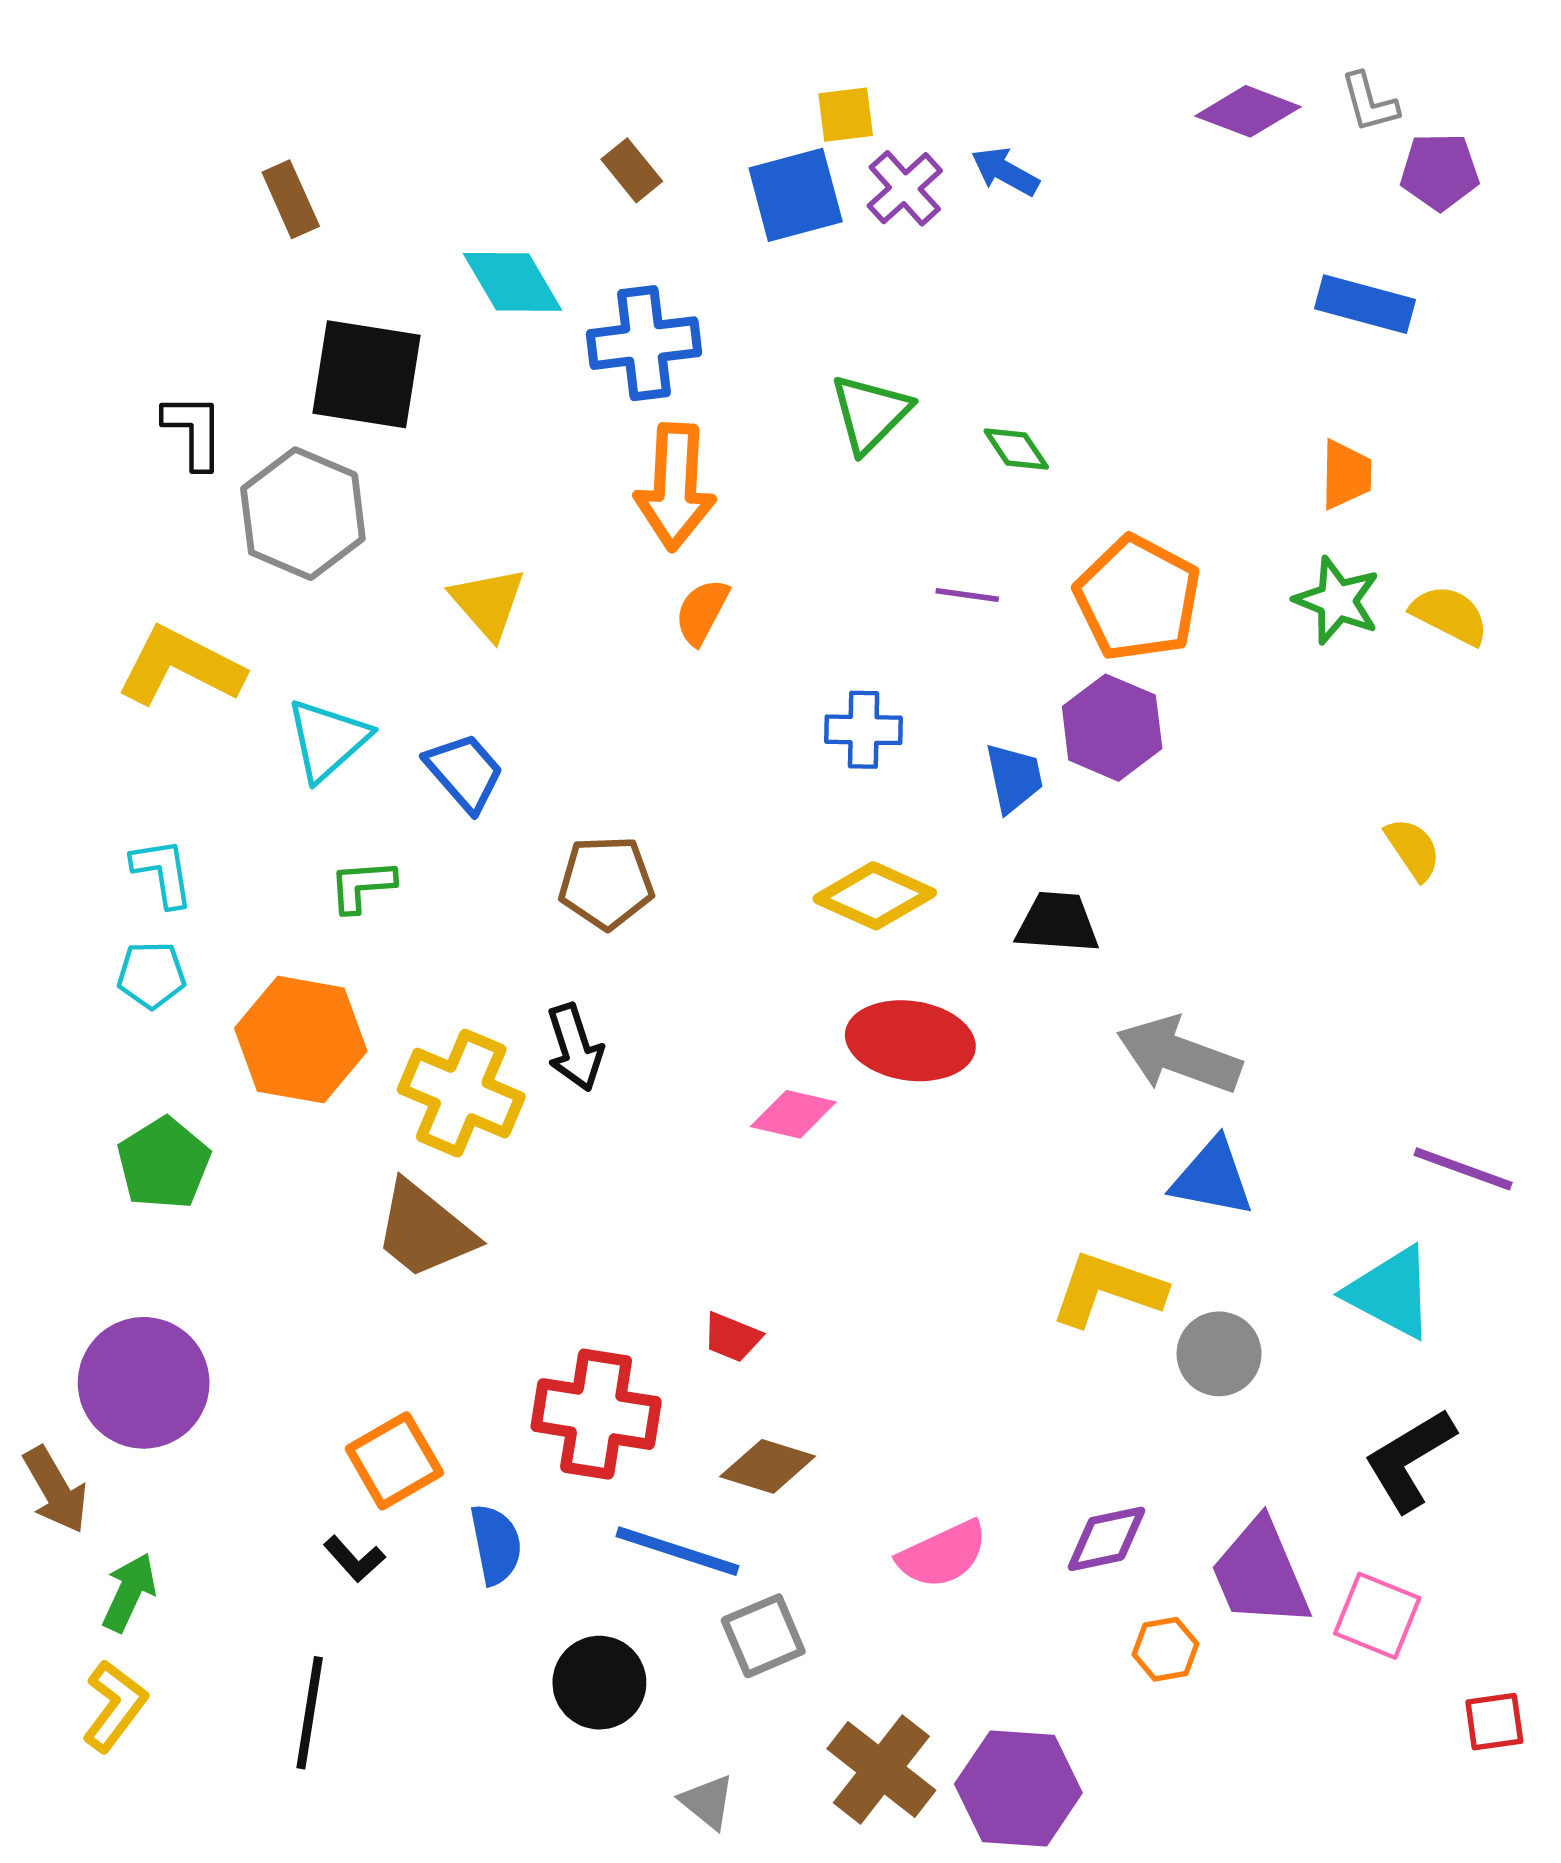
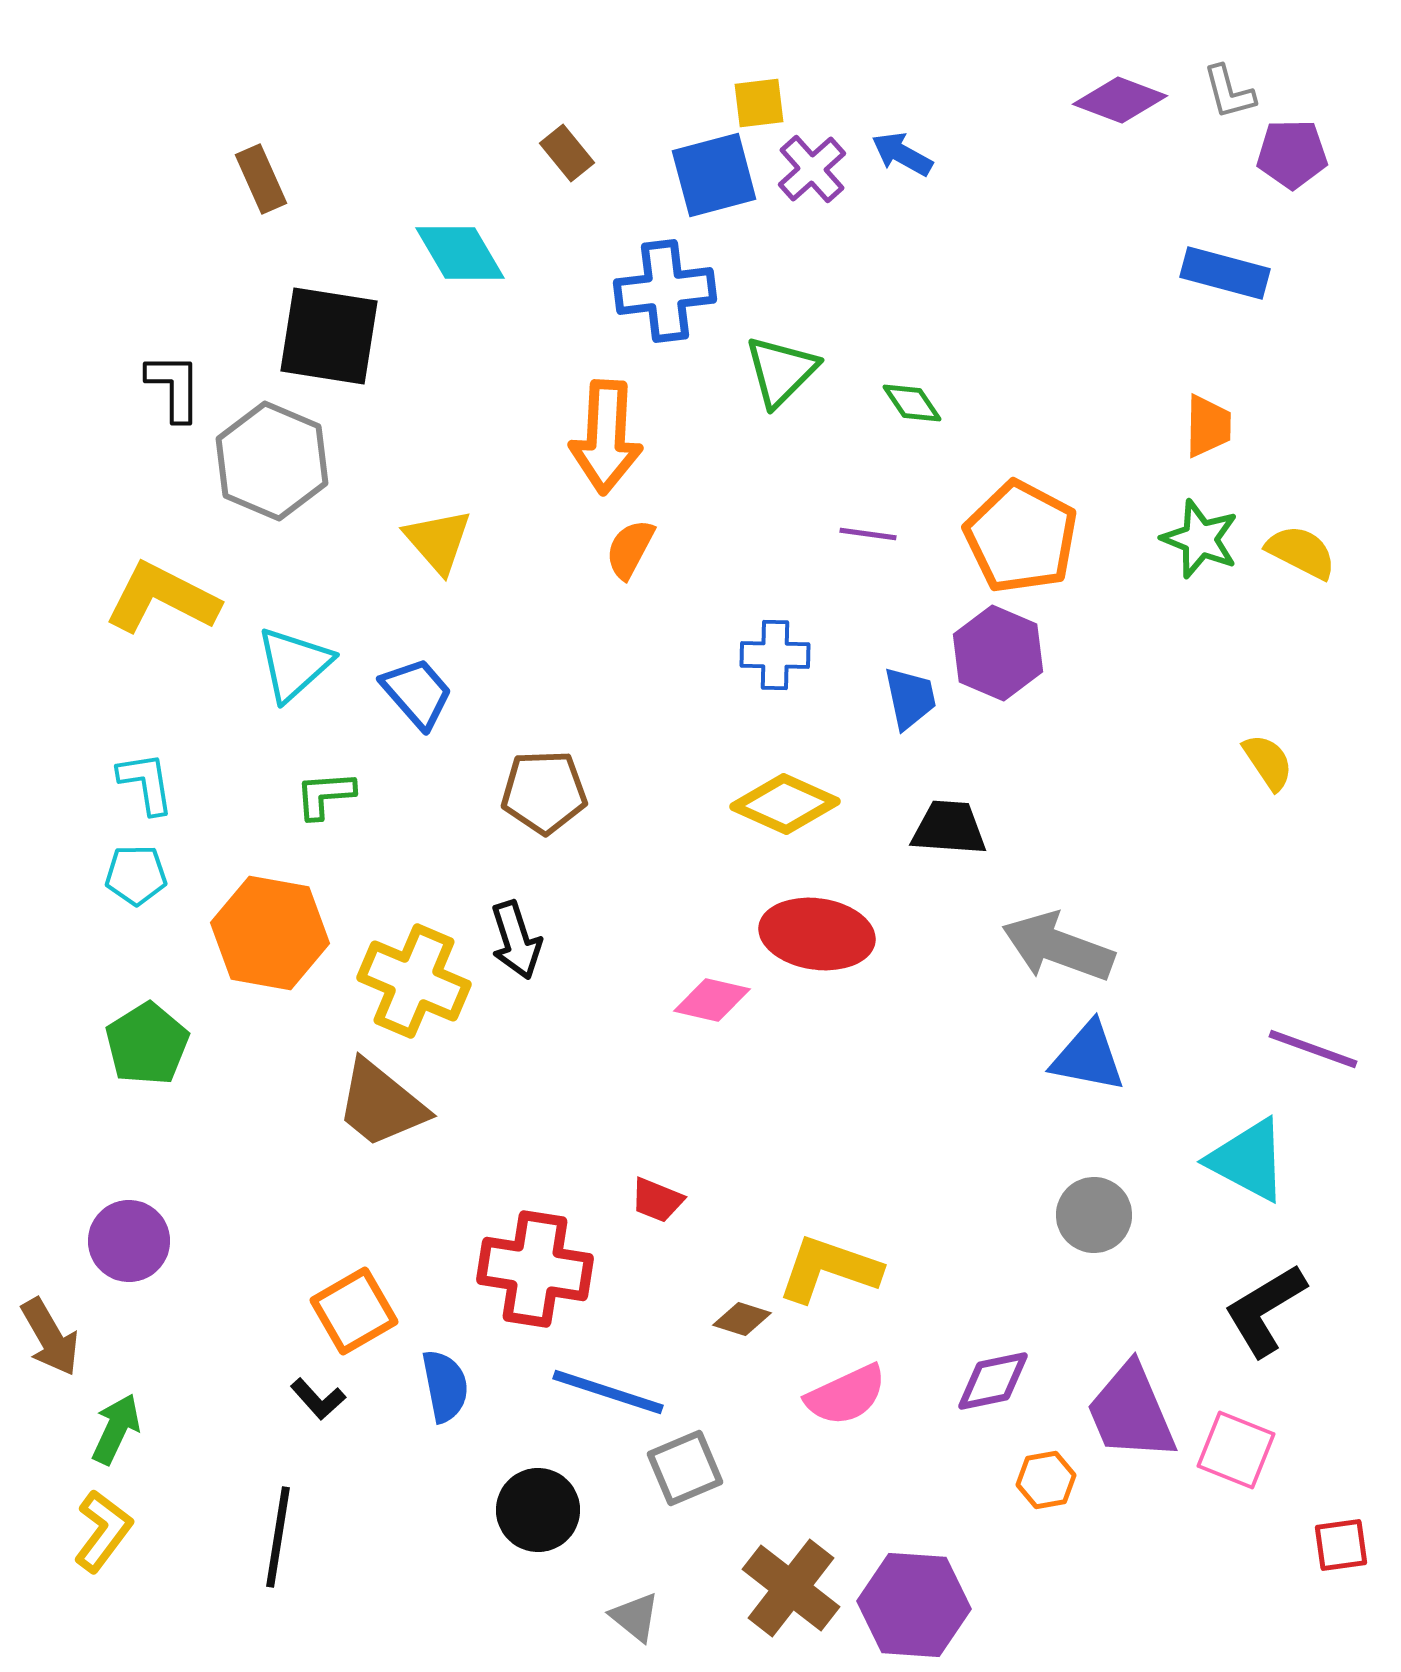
blue cross: (644, 343) -> (665, 291), moved
yellow L-shape: (1108, 1289) -> (829, 1269), moved
purple circle: (144, 1383) -> (129, 1241), size x0.7
brown diamond: (768, 1466) -> (742, 1319), moved, size x0.7

